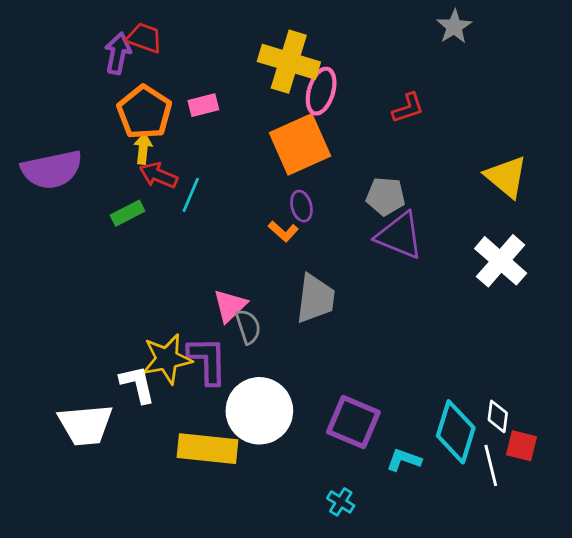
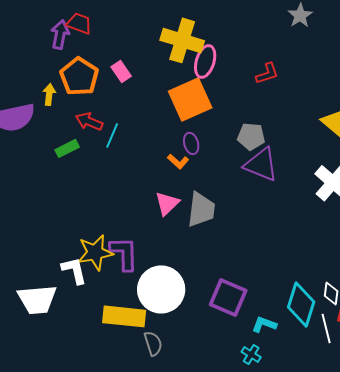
pink rectangle: (203, 105) -> (121, 71), turned 70
yellow arrow: (143, 149) -> (49, 94), moved
pink triangle: (230, 306) -> (167, 203), moved
gray semicircle: (248, 327) -> (153, 343), moved
cyan cross: (341, 502) -> (251, 354), moved

